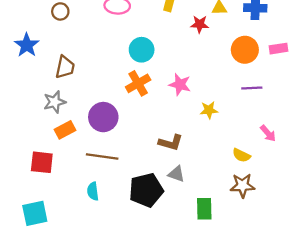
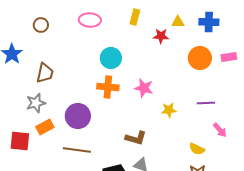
orange cross: (138, 83) -> (108, 87), turned 35
purple line: (252, 88) -> (206, 103), moved
red square: (42, 162) -> (20, 141), moved

